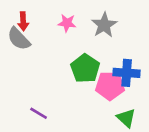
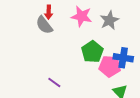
pink star: (67, 23) -> (81, 16), size x1.5

